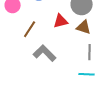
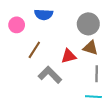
red triangle: (61, 21) -> (69, 56), moved

